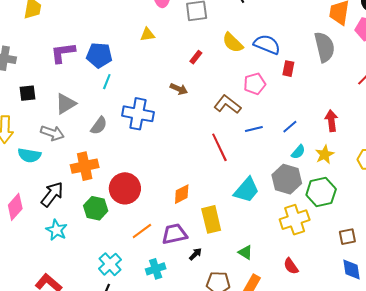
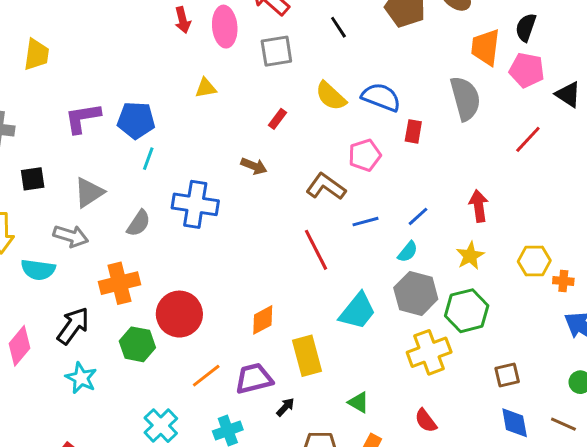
cyan semicircle: (298, 152) -> (408, 252), moved

